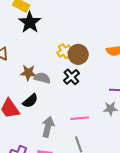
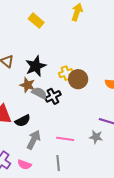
black star: (30, 22) -> (36, 66), moved
black cross: (71, 77) -> (53, 96), moved
black semicircle: (30, 101) -> (23, 121), moved

